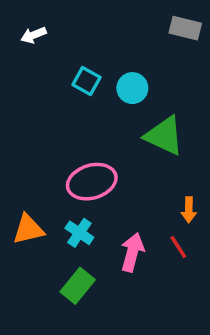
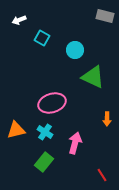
cyan square: (86, 81) -> (42, 38), moved
red line: (178, 247) -> (102, 175), moved

